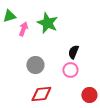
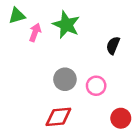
black semicircle: (73, 52) -> (113, 45), moved
gray circle: (35, 65) -> (65, 79), moved

